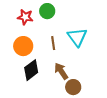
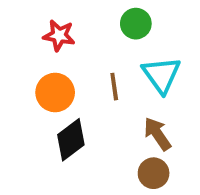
green circle: (47, 11) -> (136, 24), moved
brown arrow: (61, 71) -> (157, 134), moved

